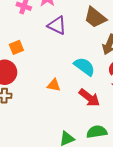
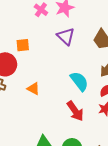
orange triangle: (54, 85) -> (33, 89), moved

